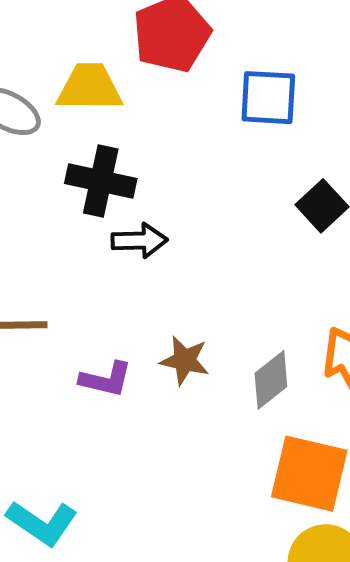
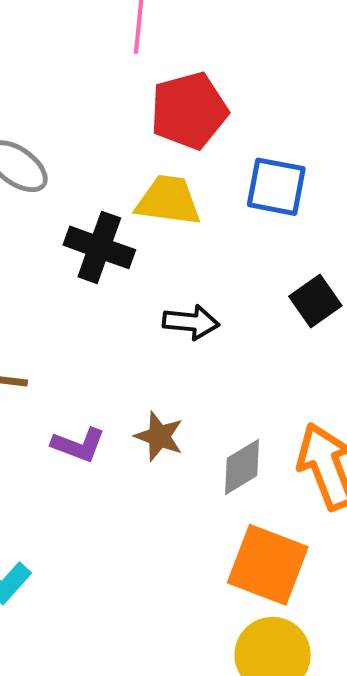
yellow trapezoid: (90, 87) -> (168, 201), moved
black arrow: (139, 241) -> (191, 322), moved

